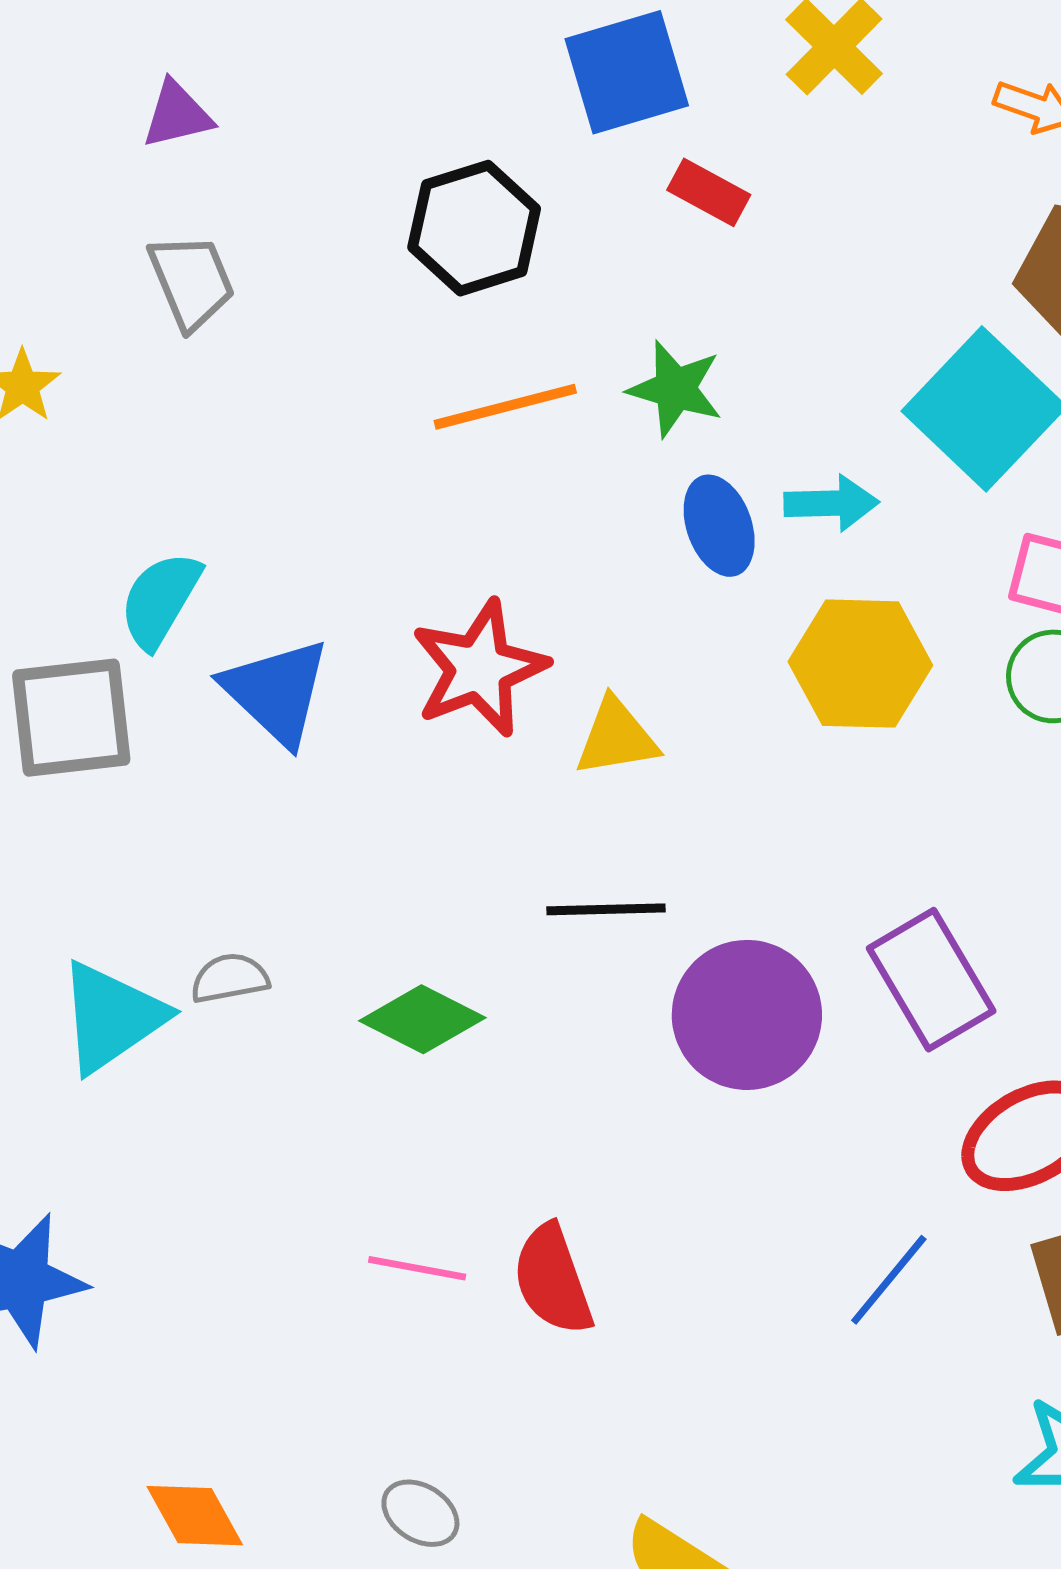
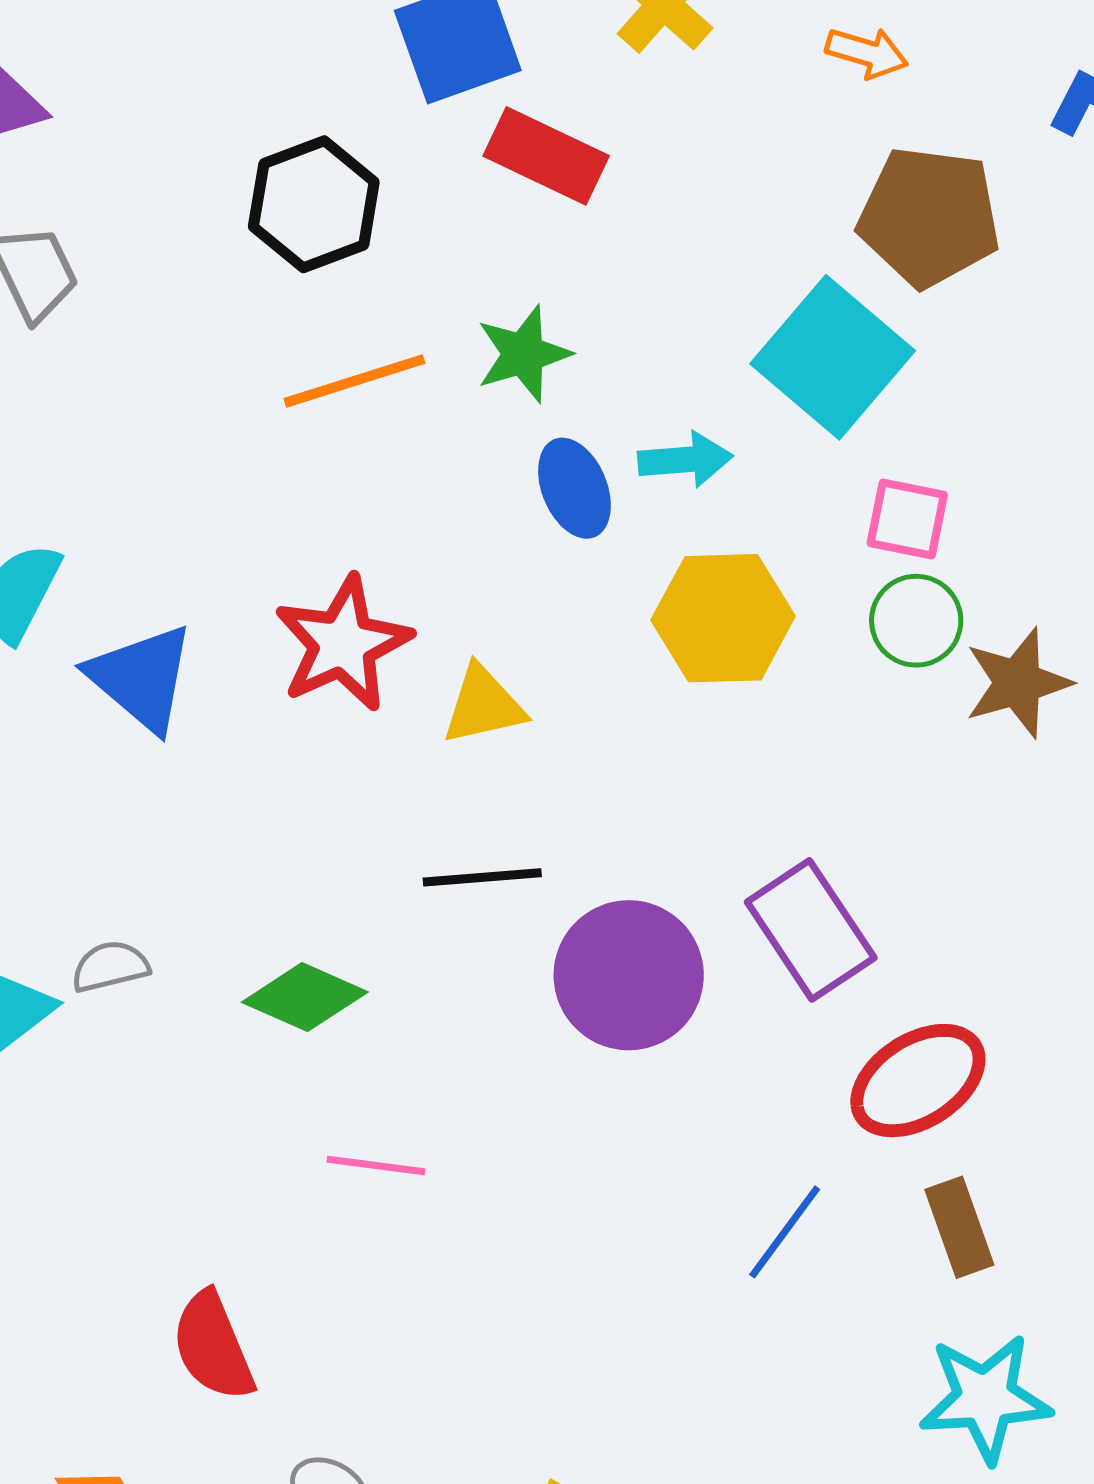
red rectangle: (709, 192) -> (546, 156), size x1.5
green star: (675, 389) -> (523, 354), turned -30
pink line: (417, 1268) -> (376, 1166), moved
red semicircle: (553, 1280) -> (213, 1346), moved

